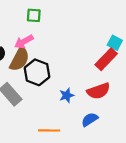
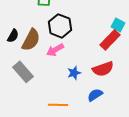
pink arrow: (24, 42) -> (55, 50), moved
black hexagon: (37, 72) -> (60, 26), moved

